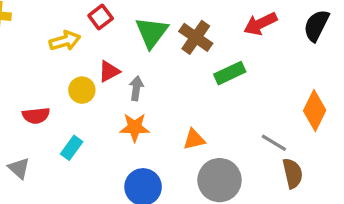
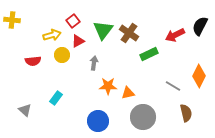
red arrow: (260, 24) -> (175, 35), moved
red triangle: (109, 71) -> (78, 41), moved
yellow circle: (82, 90) -> (62, 55), moved
red semicircle: (36, 116) -> (33, 61), moved
orange star: (135, 127) -> (108, 86), moved
gray line: (274, 143) -> (173, 86), moved

